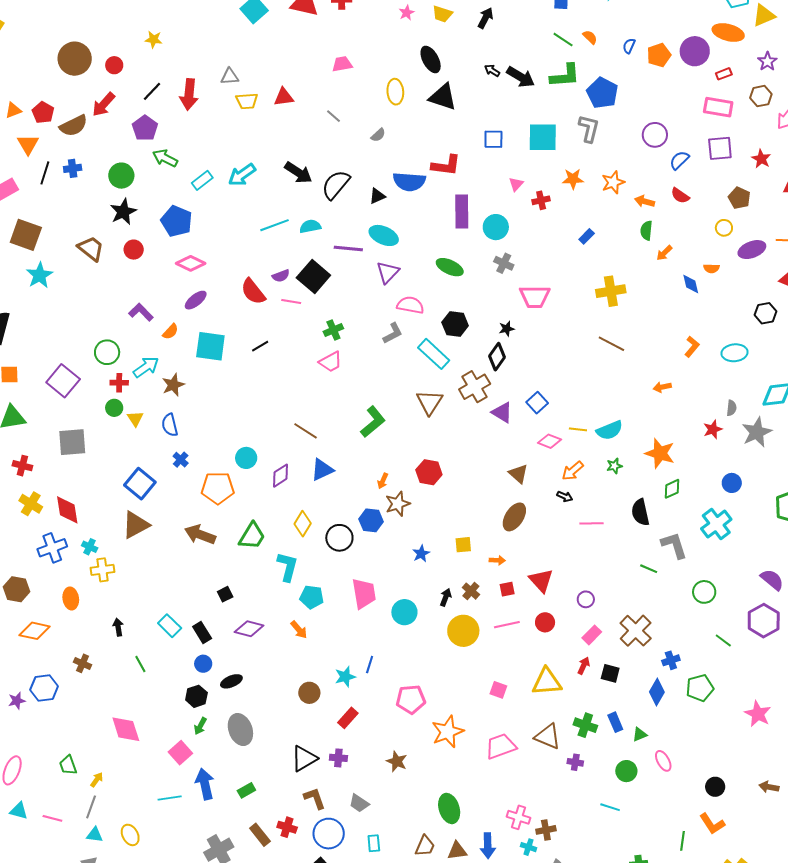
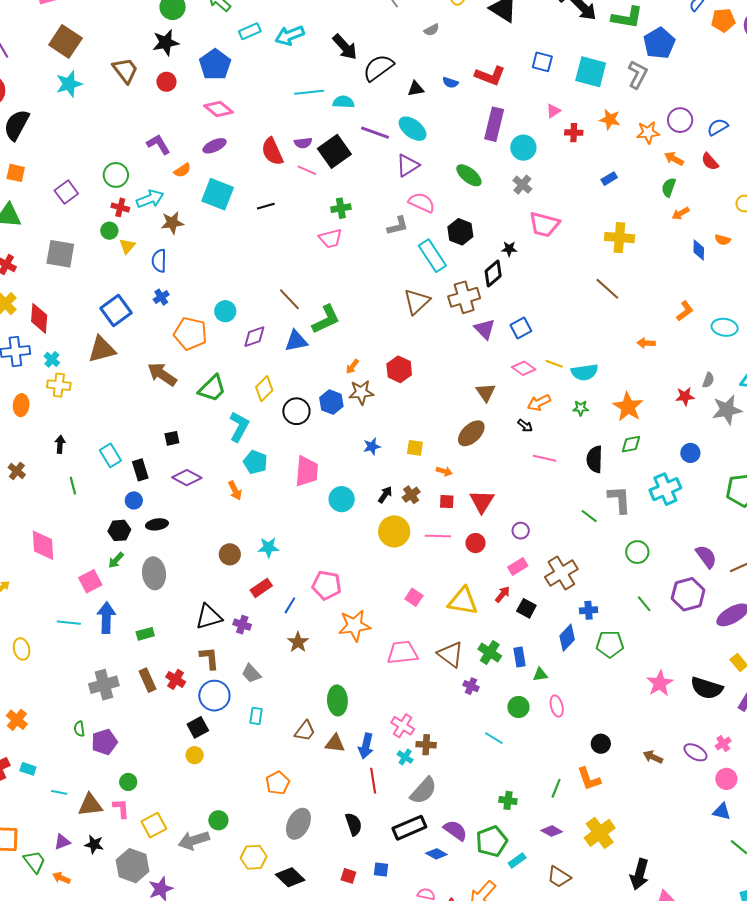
purple circle: (655, 135) -> (680, 120), moved
blue semicircle: (409, 182) -> (450, 83), size x0.5
purple square: (63, 381) -> (66, 192), size x0.7
green L-shape: (373, 422) -> (326, 319), moved
blue line: (370, 665) -> (290, 605), moved

